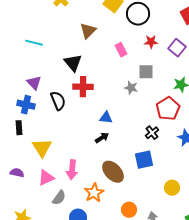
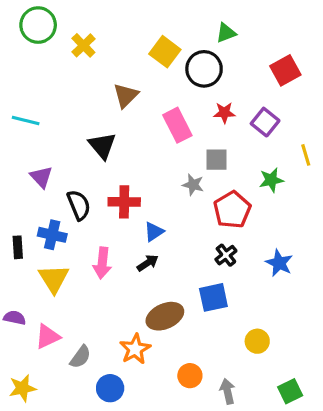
cyan line: (34, 43) -> (26, 121), moved
pink rectangle: (121, 50) -> (177, 125), size x1.5
red cross: (83, 87) -> (124, 202), moved
blue cross: (26, 105) -> (52, 235), moved
red pentagon: (168, 109) -> (232, 210), moved
blue triangle: (106, 118) -> (154, 232), turned -40
pink arrow: (72, 170) -> (102, 263), moved
brown ellipse: (113, 172) -> (165, 316), turned -70
pink triangle: (46, 178) -> (47, 337), moved

